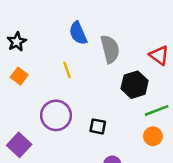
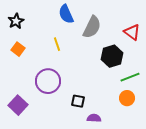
gray semicircle: (110, 49) -> (92, 27), turned 40
black square: (98, 126) -> (78, 101), moved

